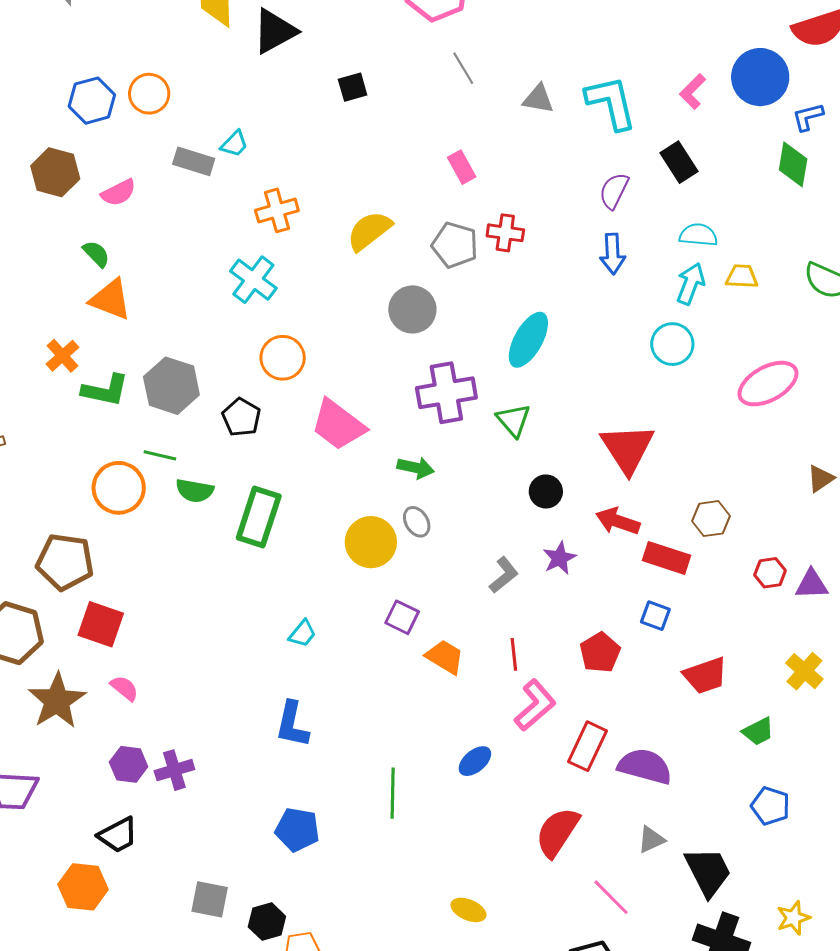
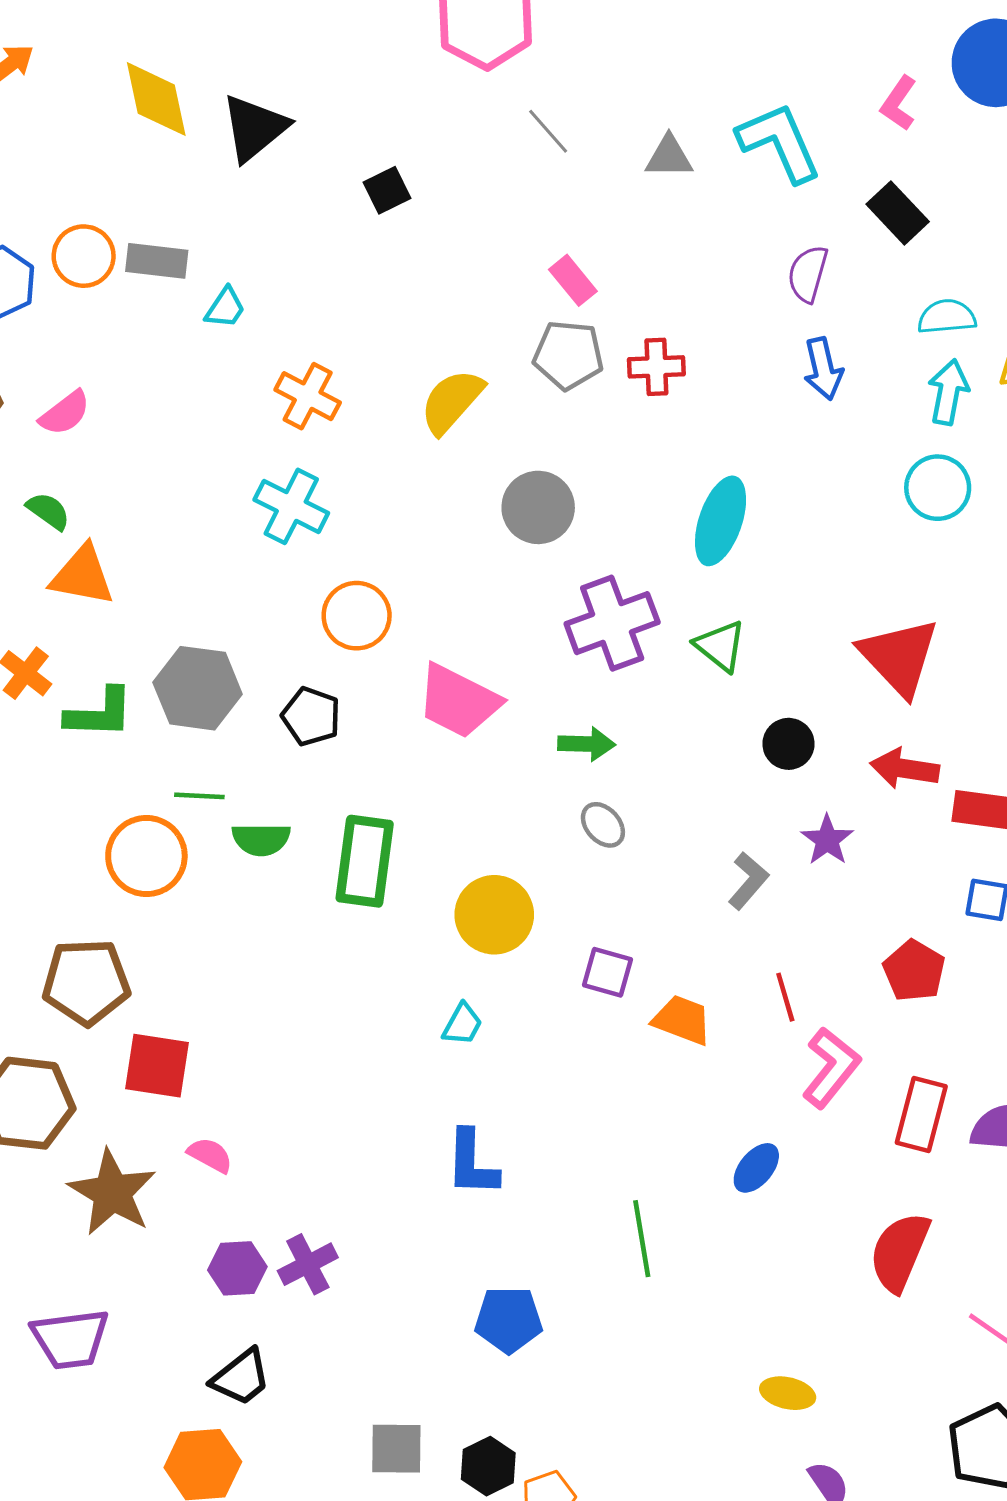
gray rectangle: (194, 161) -> (157, 261), moved
orange cross: (277, 210) -> (308, 396), turned -36
gray pentagon: (455, 245) -> (568, 355), moved
yellow circle: (371, 542) -> (494, 915), moved

